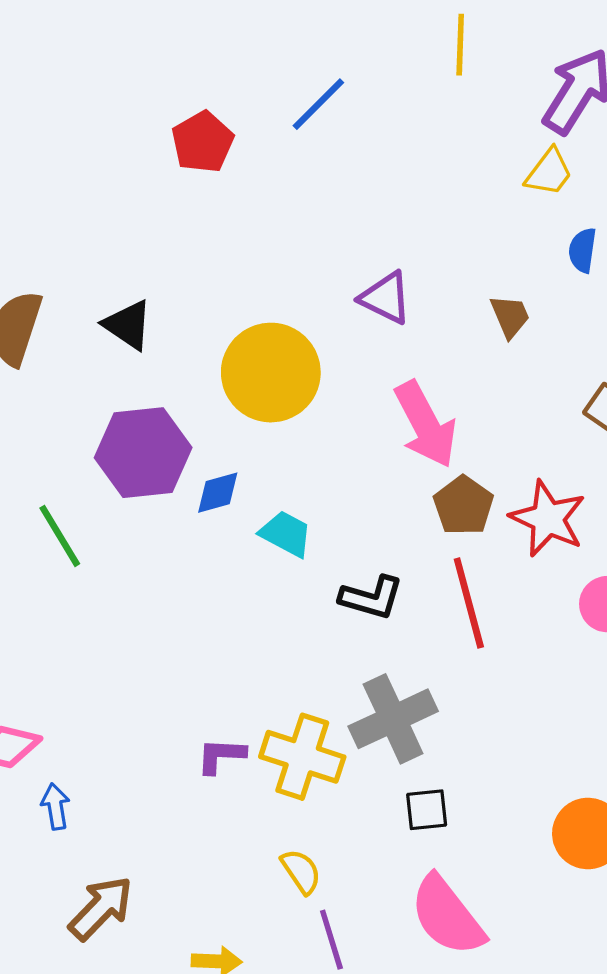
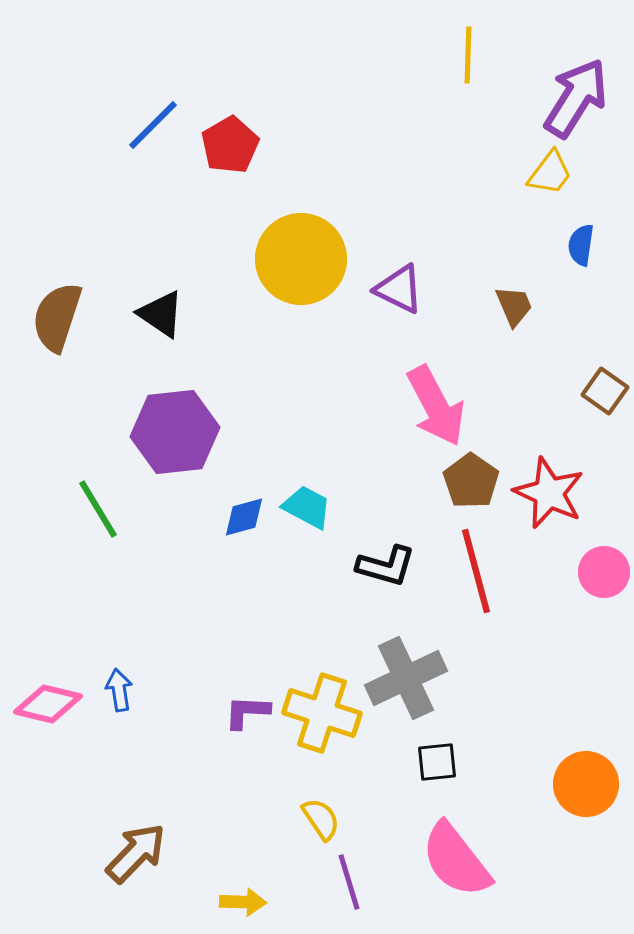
blue line: (318, 104) -> (153, 125), moved
yellow circle: (271, 373) -> (301, 259), moved
blue diamond: (218, 493) -> (244, 517), moved
blue arrow: (55, 806) -> (119, 690), moved

